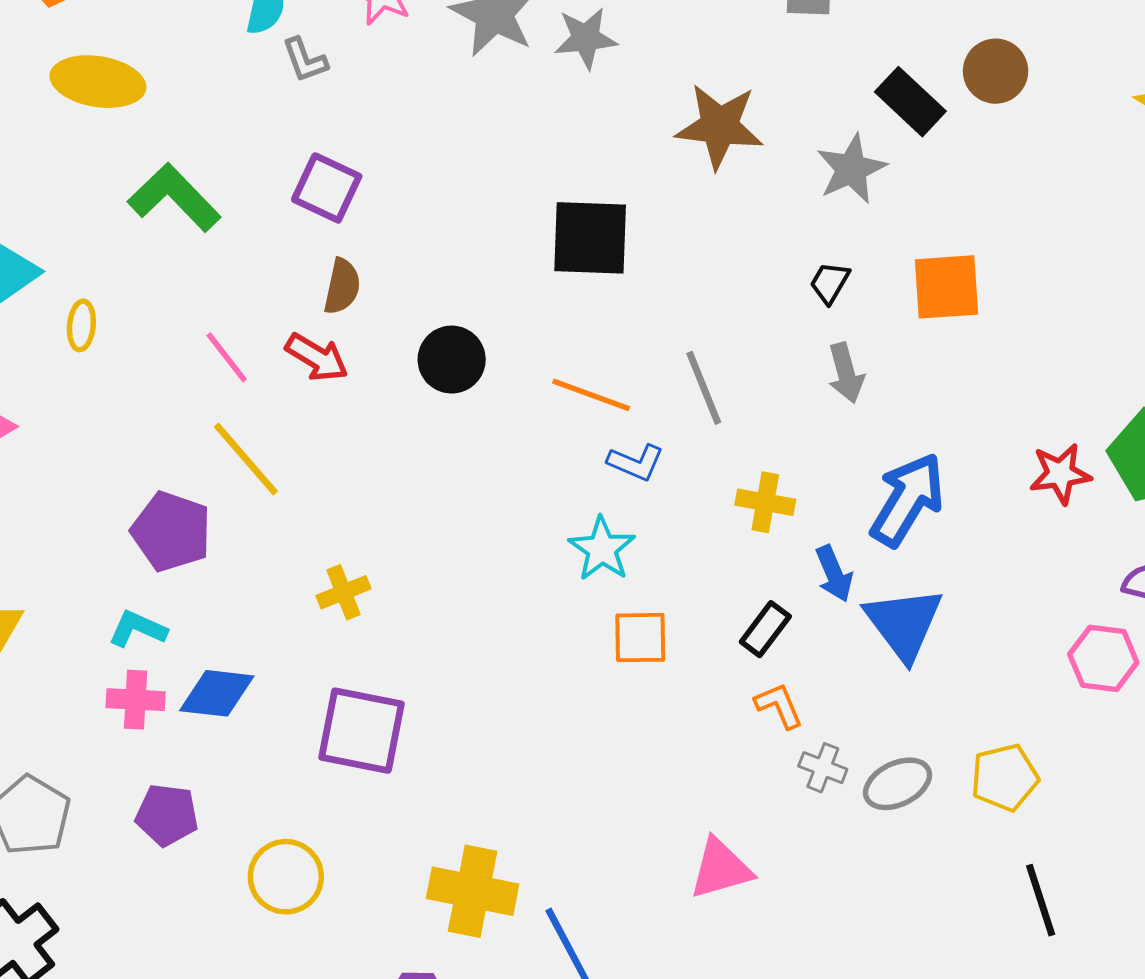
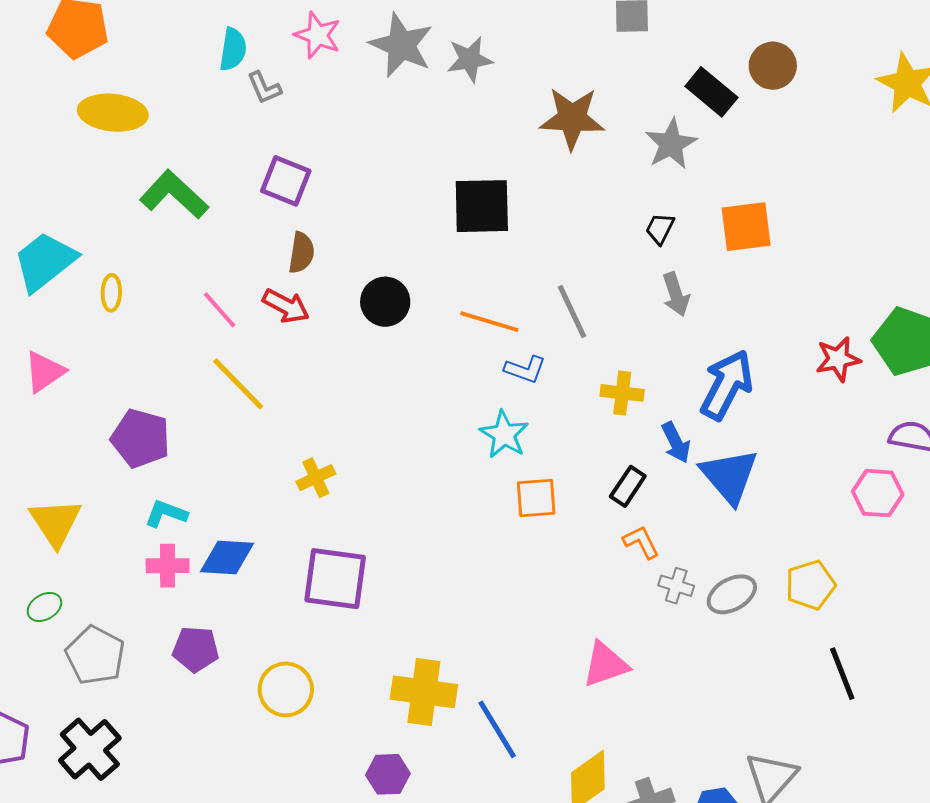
purple pentagon: (171, 532) -> (141, 438), moved

